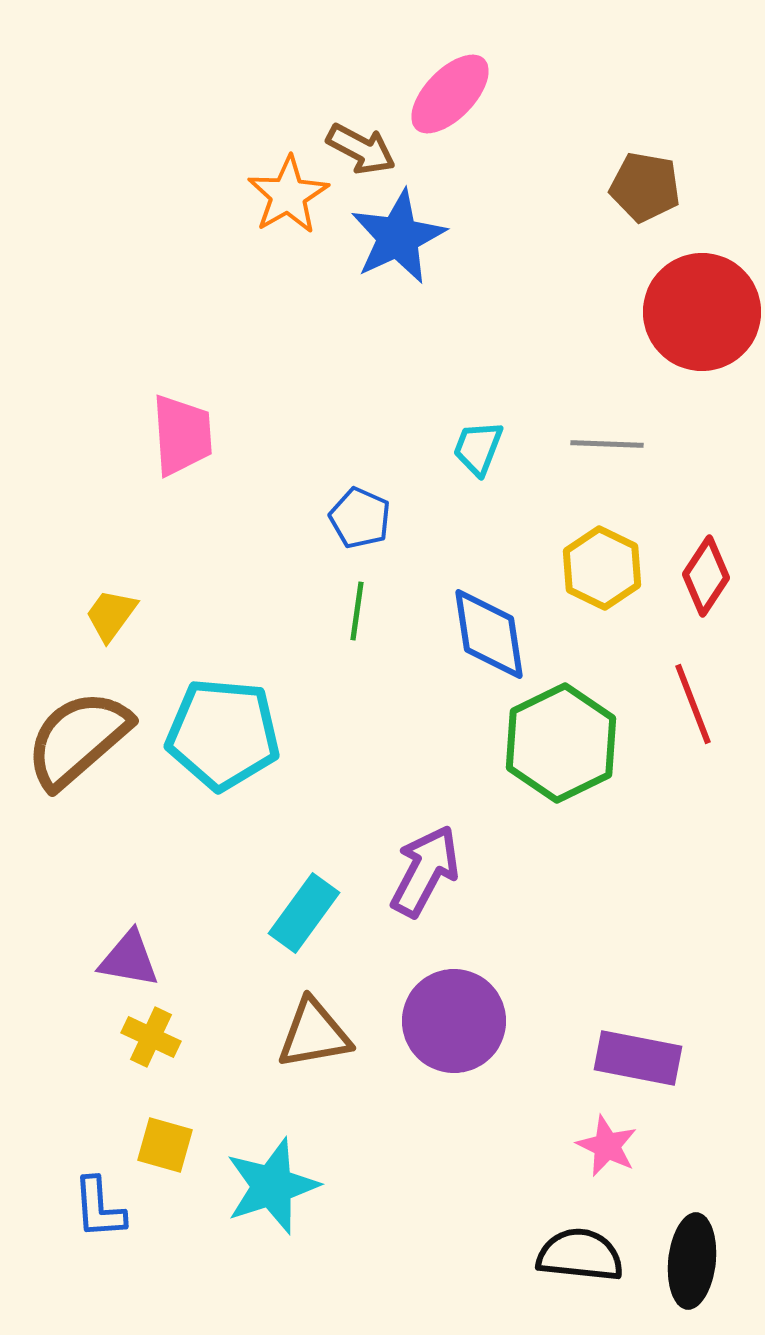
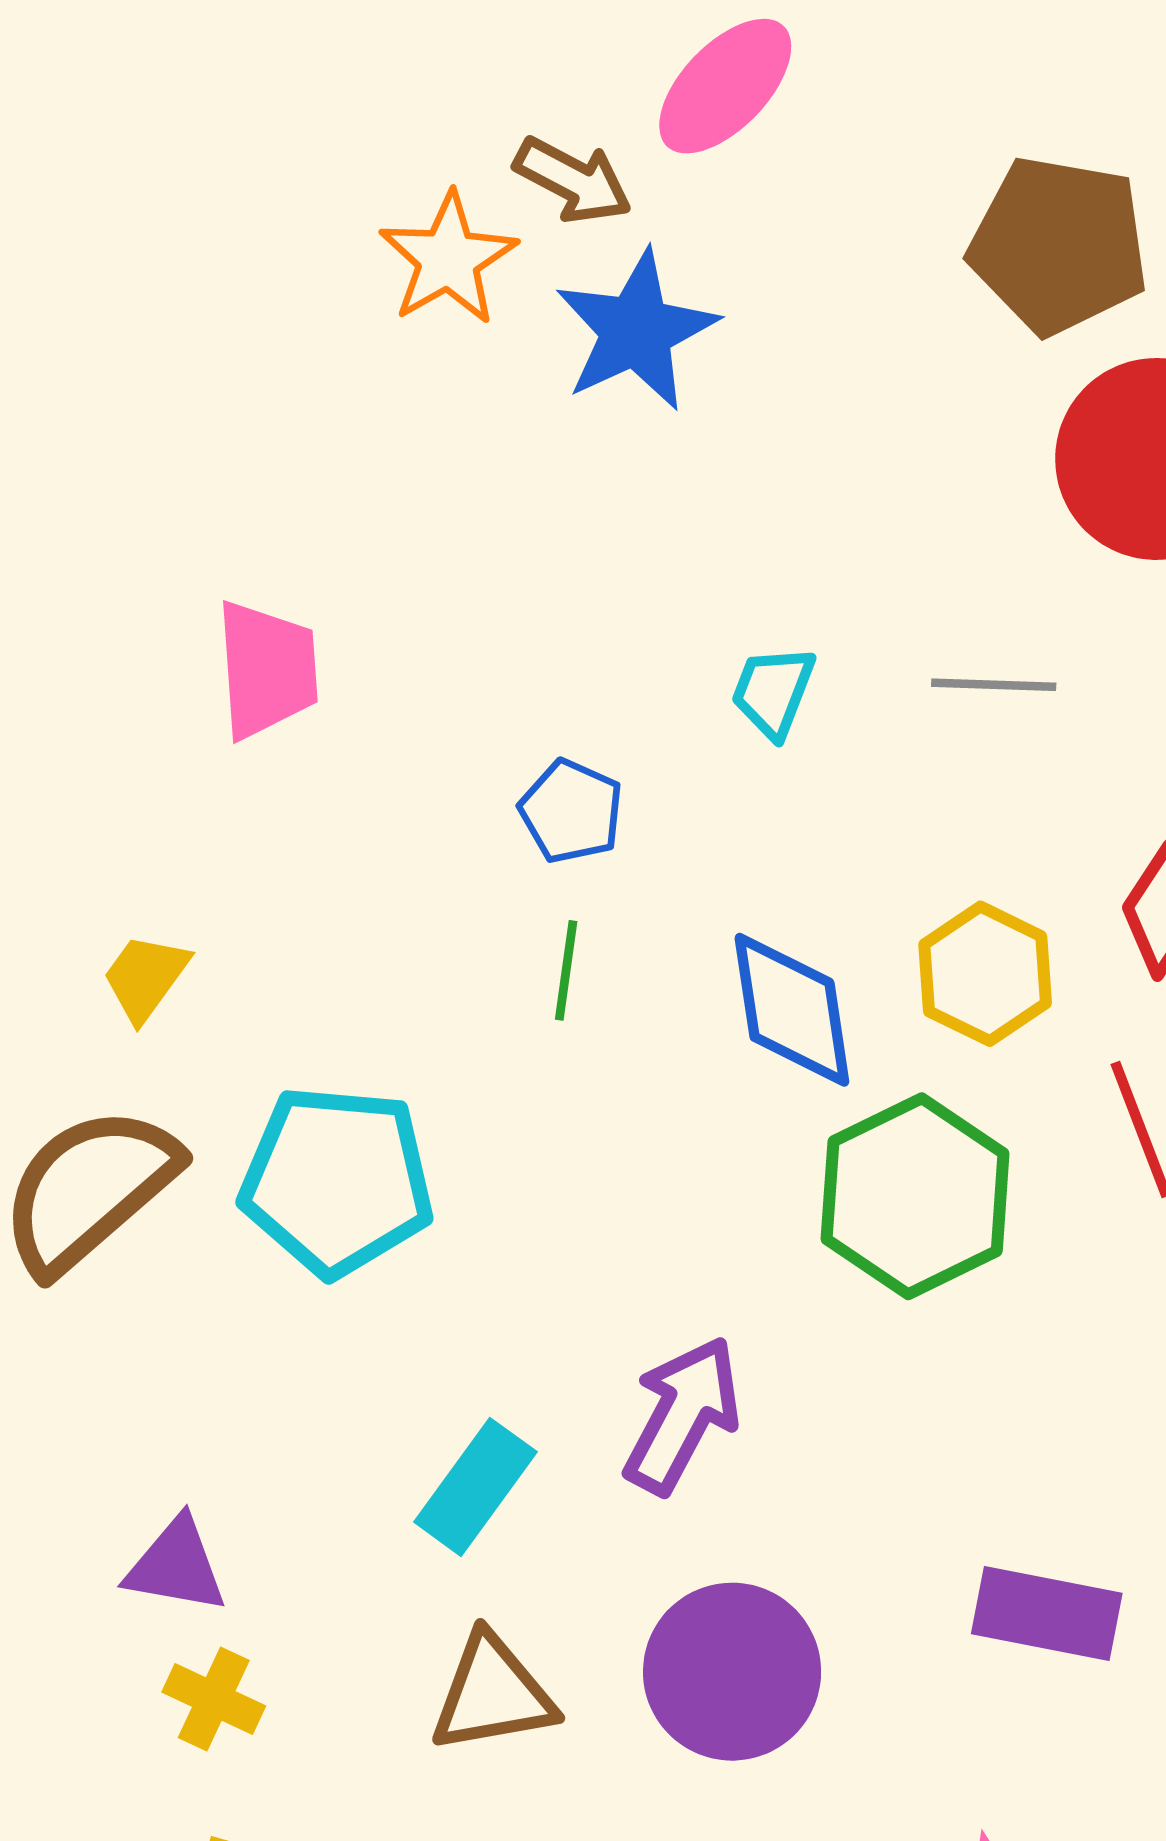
brown pentagon: (645, 187) -> (1059, 245), size x1.5
yellow hexagon: (602, 568) -> (985, 974), moved
purple rectangle: (638, 1058) -> (1047, 1613), moved

